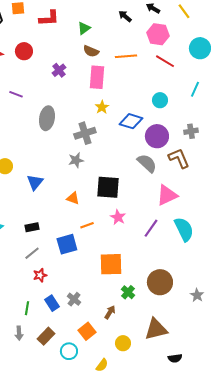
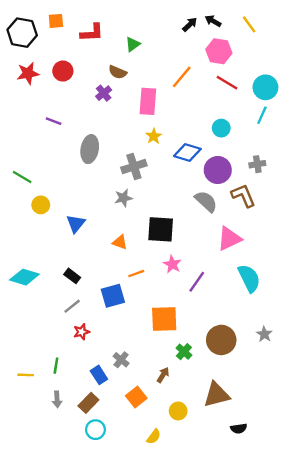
black arrow: (125, 16) -> (190, 24), moved, turned 96
cyan circle: (200, 48) -> (265, 87), moved
brown semicircle: (91, 51) -> (118, 72), moved
orange line: (126, 56) -> (182, 77), turned -45
black rectangle: (32, 227) -> (72, 276), turned 48
purple line: (151, 228) -> (197, 282), moved
gray star: (197, 295) -> (264, 334), moved
blue rectangle: (52, 303) -> (99, 375), moved
green line: (27, 308) -> (56, 366), moved
cyan circle: (69, 351) -> (95, 430), moved

